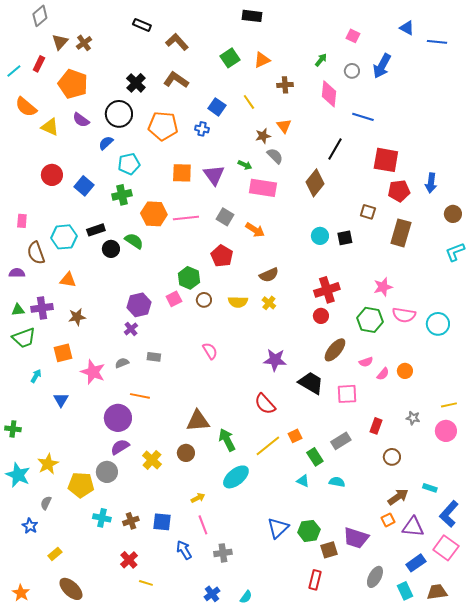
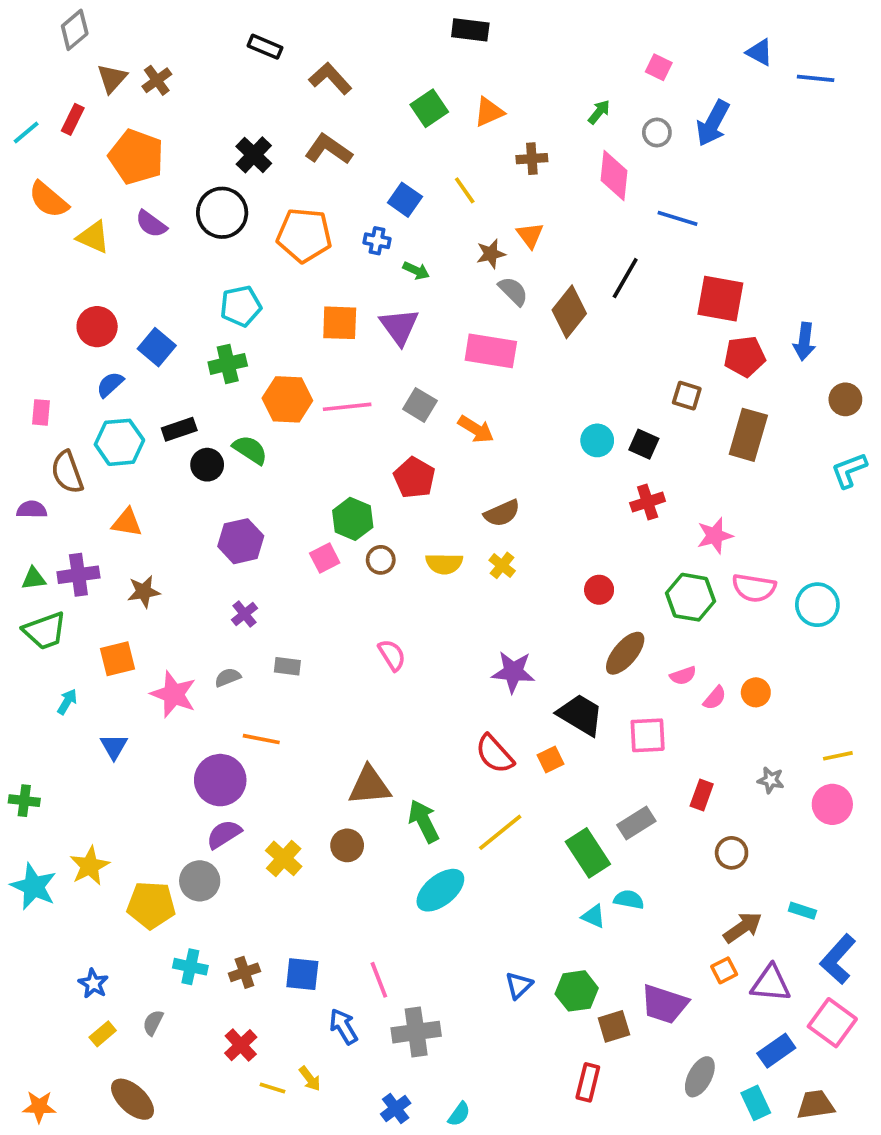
blue semicircle: (106, 143) -> (110, 384), moved
green arrow: (245, 165) -> (416, 271), moved
brown diamond: (315, 183) -> (569, 312), moved
black square: (345, 238) -> (644, 444), turned 35
red cross: (327, 290) -> (648, 502), moved, size x0.7
purple hexagon: (139, 305) -> (241, 541), moved
orange square: (295, 436) -> (551, 760), moved
green rectangle: (315, 457) -> (588, 853), size x1.4
cyan triangle: (303, 481) -> (593, 916), moved
yellow arrow: (198, 498) -> (310, 1079), moved, turned 80
gray semicircle: (46, 503) -> (153, 1023), moved
blue star: (30, 526) -> (93, 983), moved
blue triangle: (278, 528) -> (519, 985), size x0.7
gray cross: (223, 553) -> (416, 1032), size x1.4
orange star: (21, 593) -> (39, 1107), turned -30

